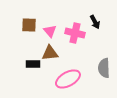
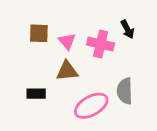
black rectangle: (33, 64) -> (36, 94), moved
gray semicircle: (104, 68) -> (125, 91), moved

